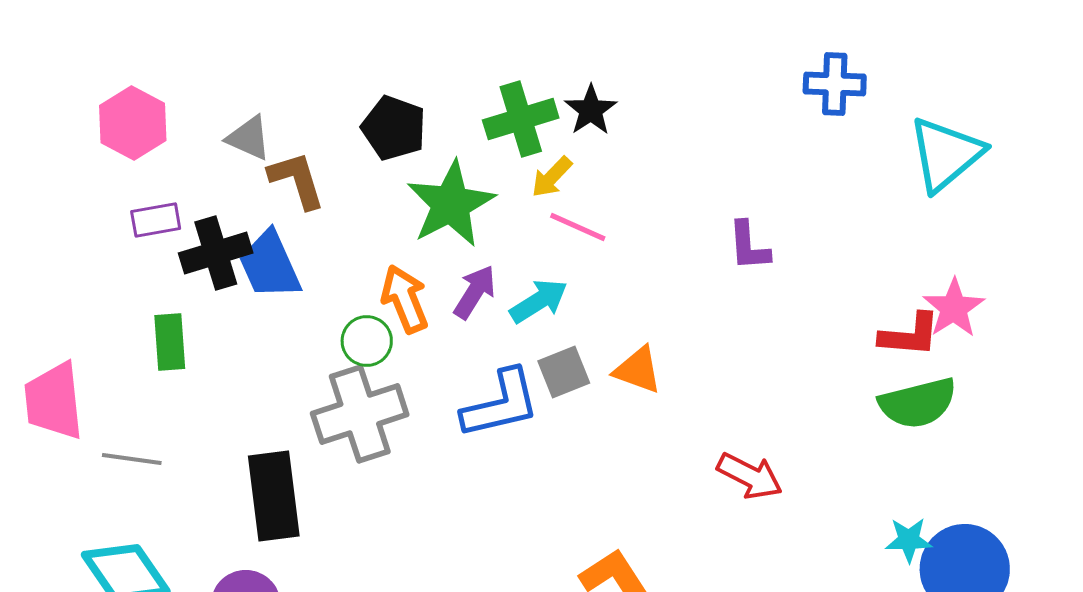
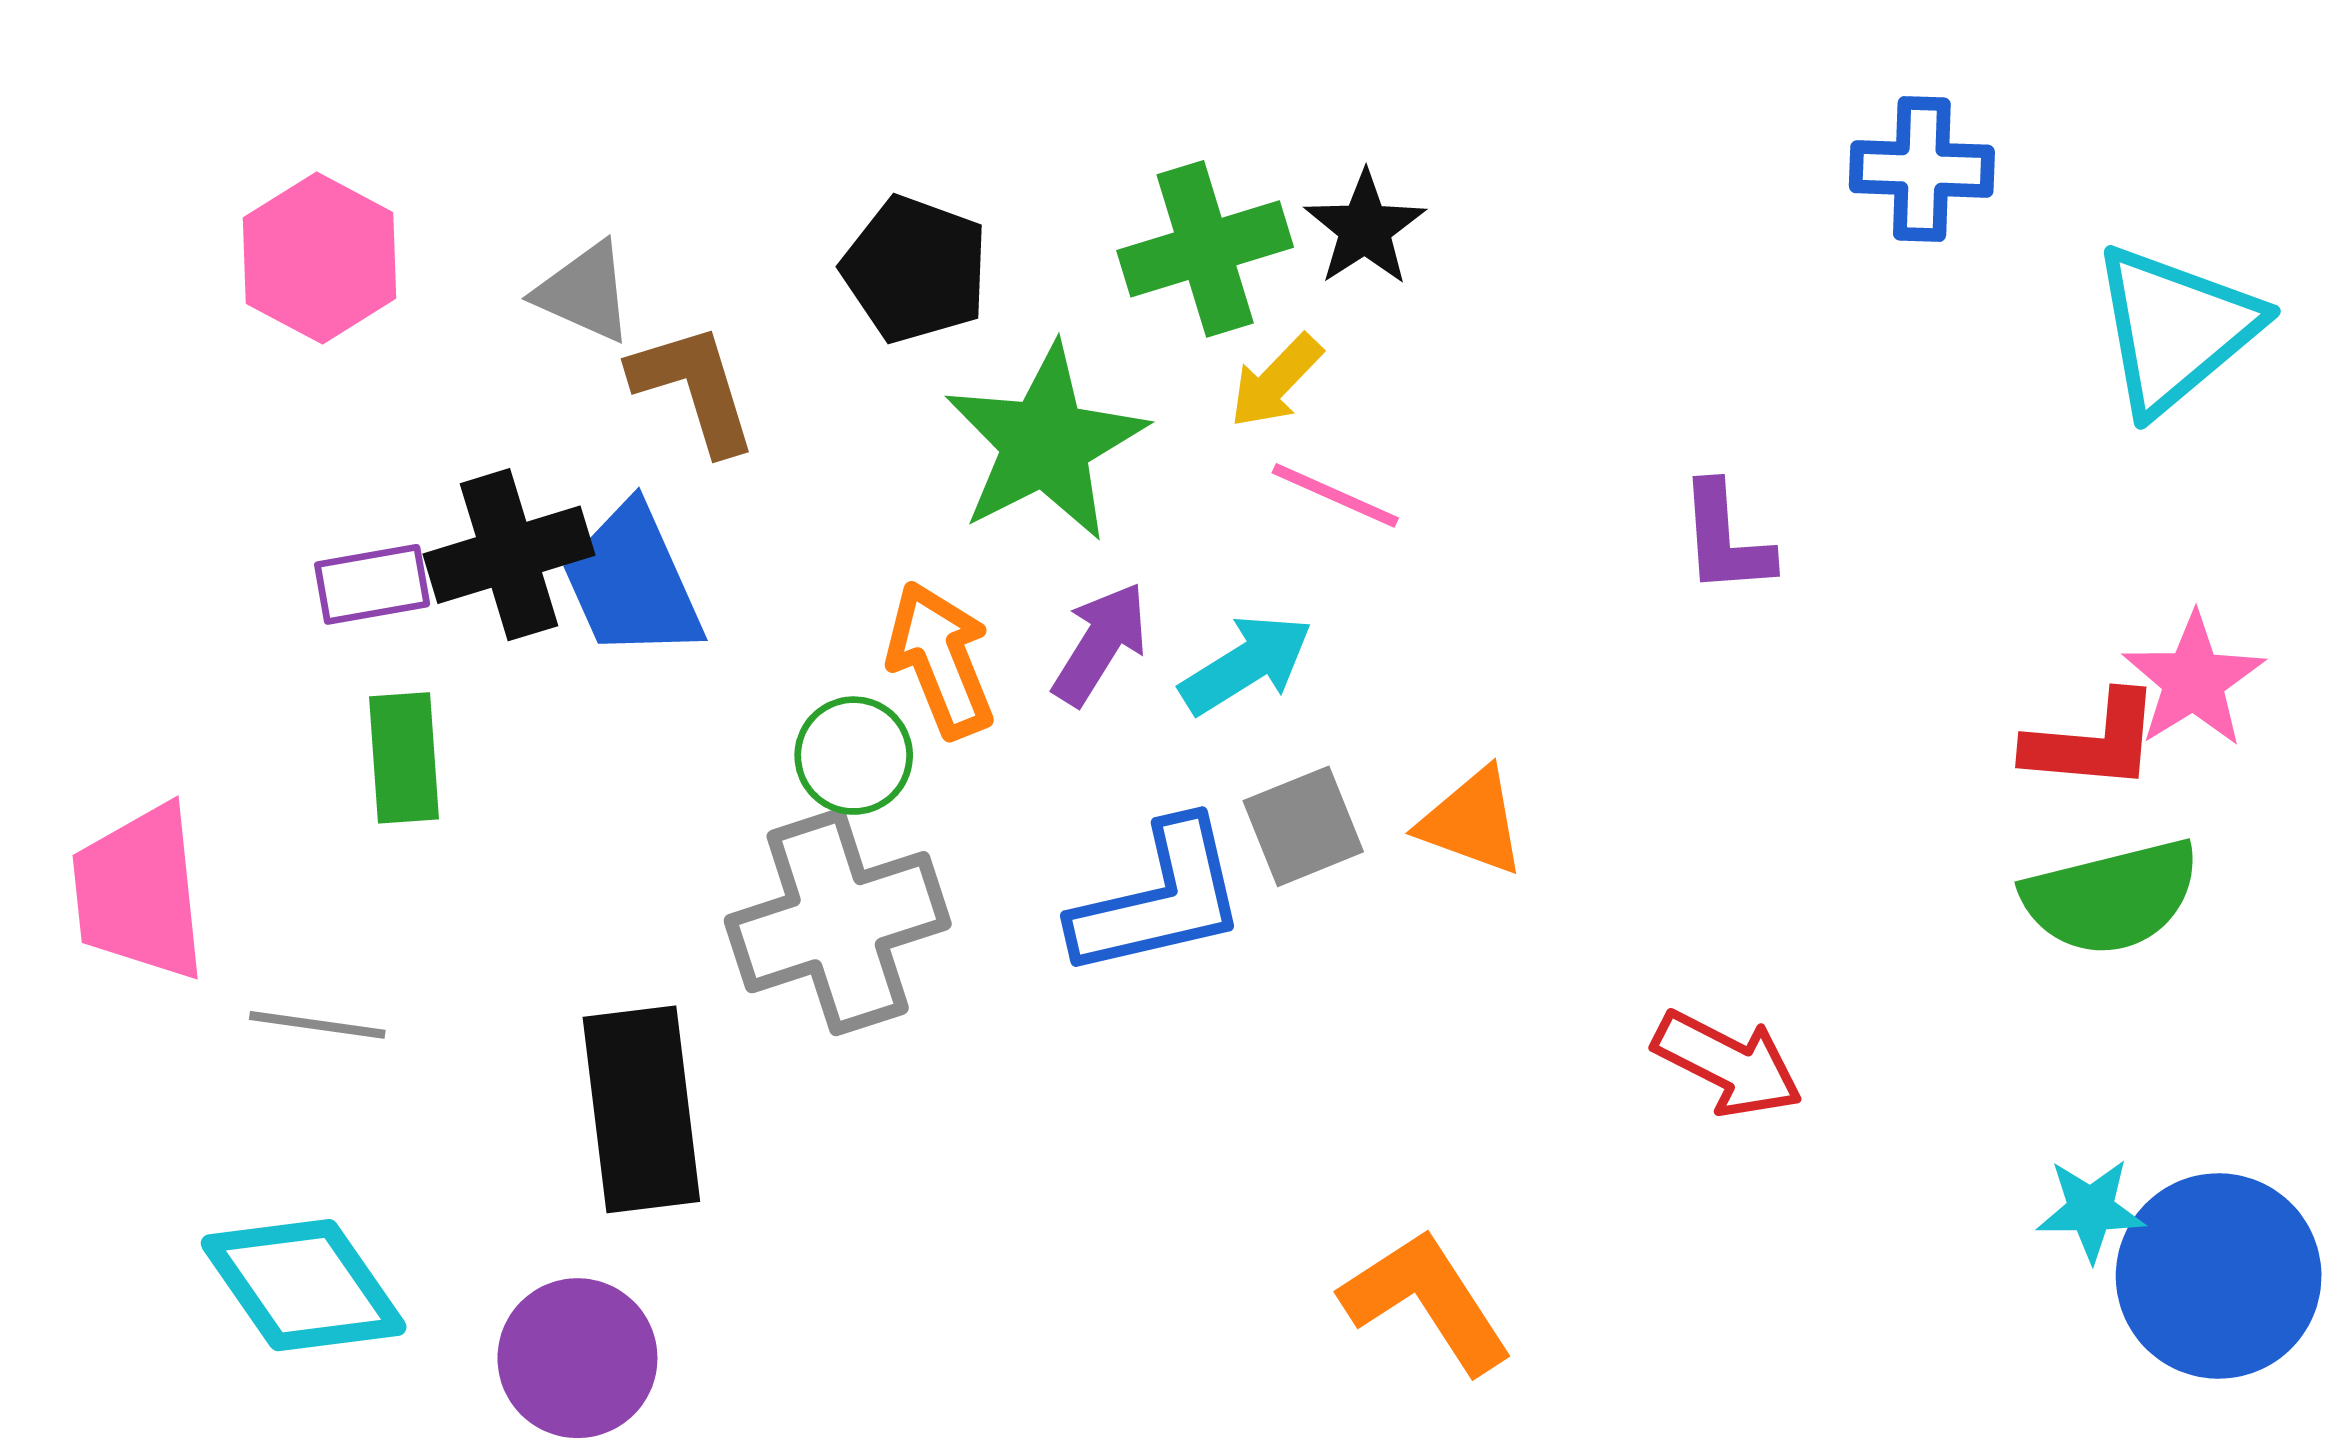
purple rectangle: (156, 220) -> (372, 584), moved

